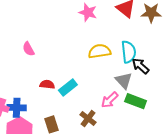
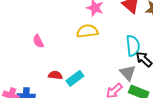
yellow semicircle: (100, 51) -> (87, 31), moved

